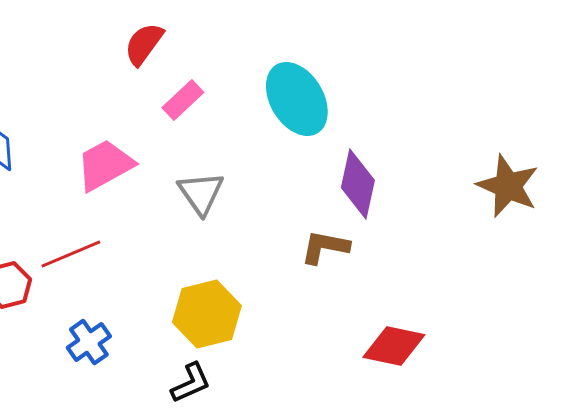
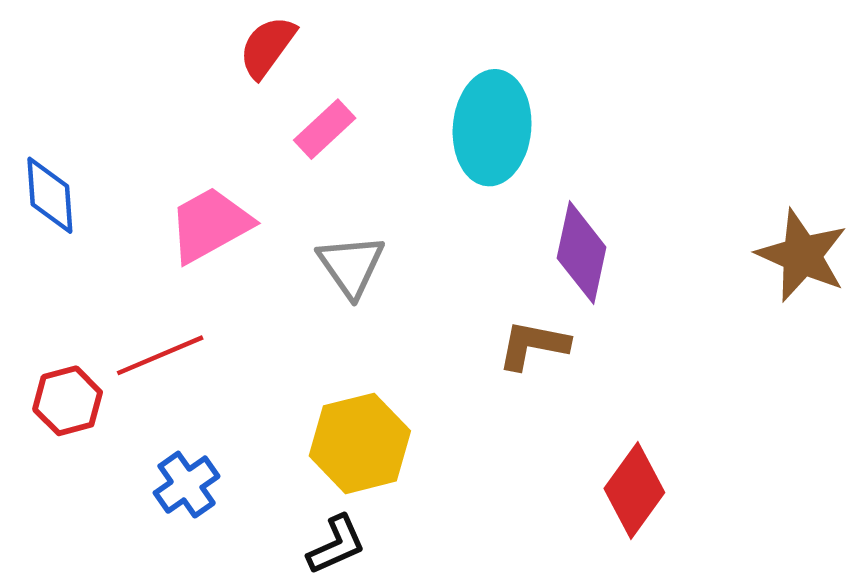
cyan ellipse: (297, 99) -> (492, 128), turned 36
red diamond: (394, 346) -> (634, 490), turned -66

